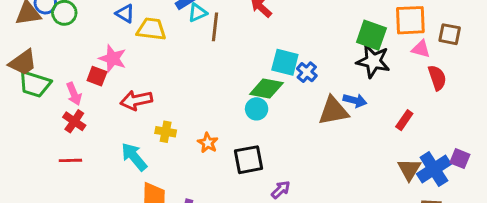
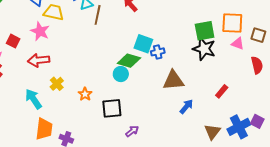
green square: (371, 35) -> (205, 31), turned -35
pink star: (113, 59) -> (40, 31), moved
blue cross: (307, 72) -> (158, 52), turned 32
red semicircle: (437, 78) -> (257, 65), moved
blue arrow: (355, 100) -> (186, 107), moved, turned -70
yellow cross: (166, 132) -> (57, 84), turned 32
brown triangle: (409, 169) -> (212, 132), moved

